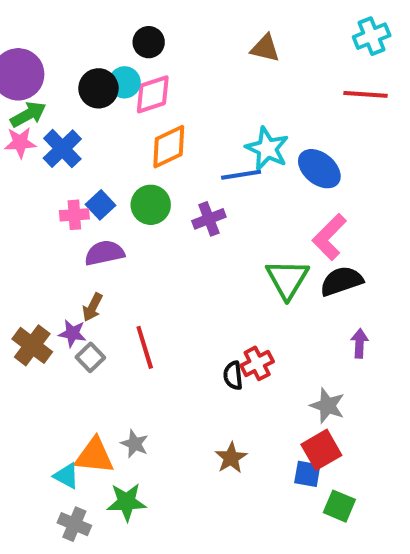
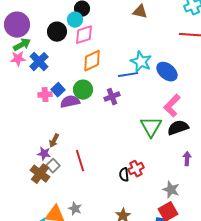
cyan circle: (125, 82) -> (75, 20), moved
purple semicircle: (104, 253) -> (70, 102), moved
brown cross: (32, 345) -> (40, 174), moved

